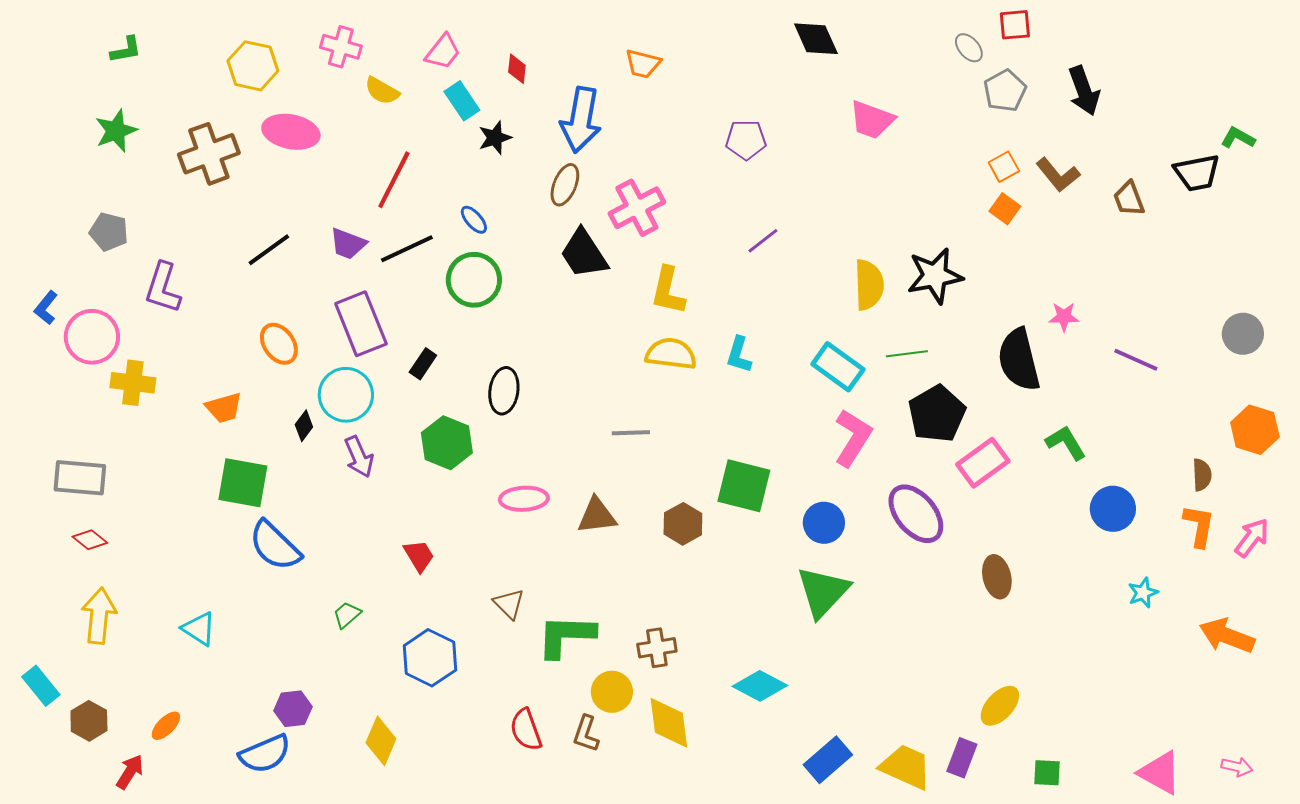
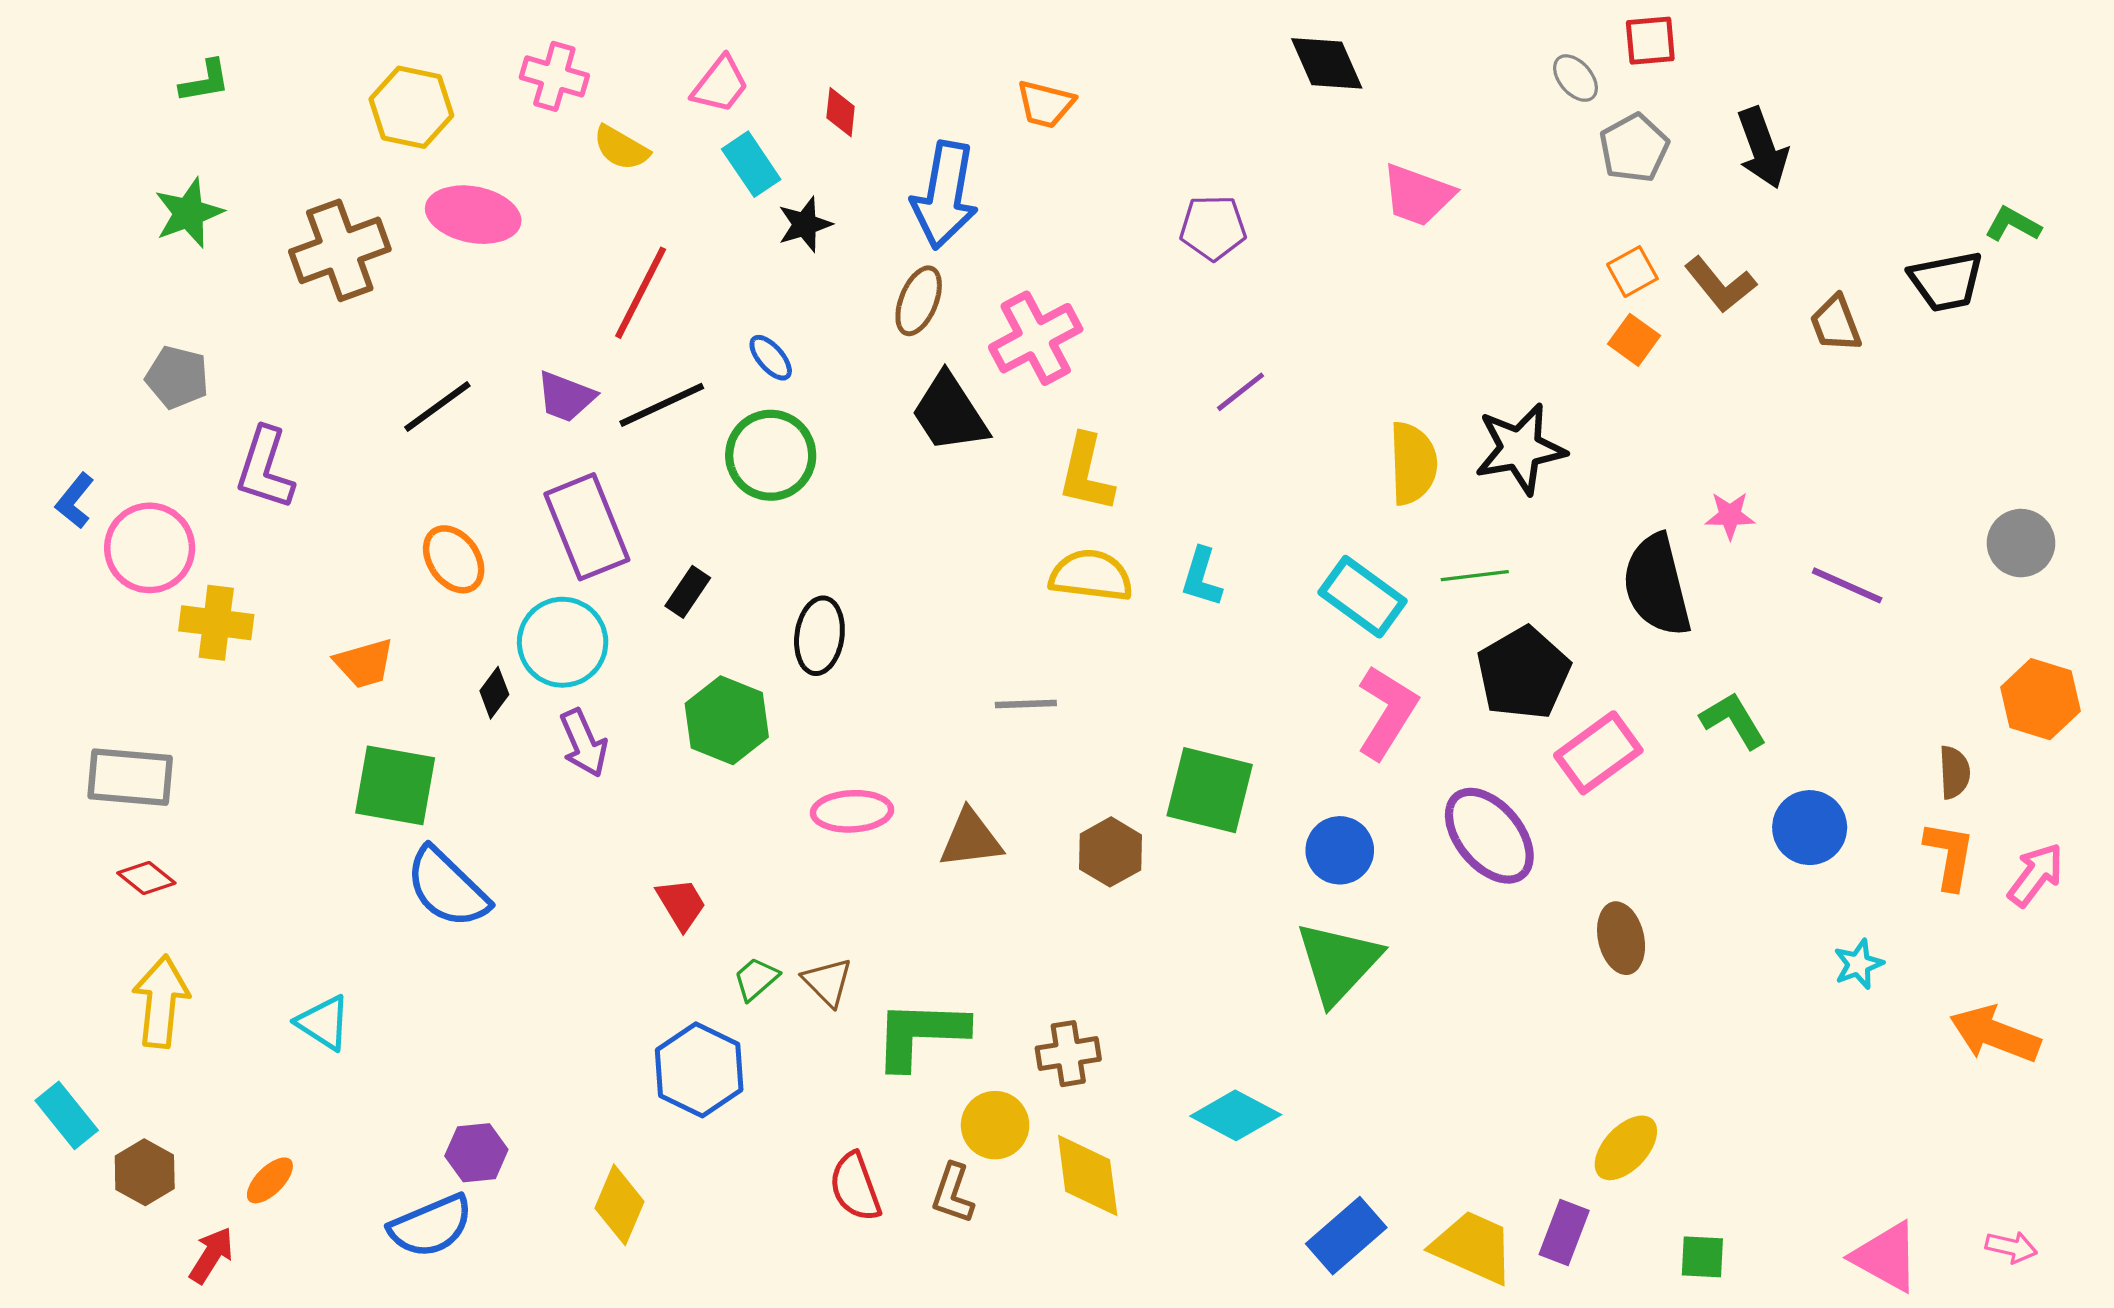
green trapezoid: (347, 615) -> (756, 979), moved

